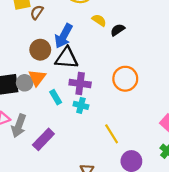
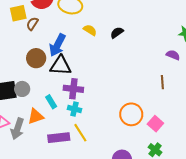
black semicircle: (118, 30) -> (117, 33), moved
orange triangle: (37, 78) -> (36, 116), moved, turned 36
orange circle: (125, 79) -> (131, 114), moved
yellow line: (112, 134) -> (80, 133), moved
purple rectangle: (43, 139) -> (59, 138), moved, turned 40

